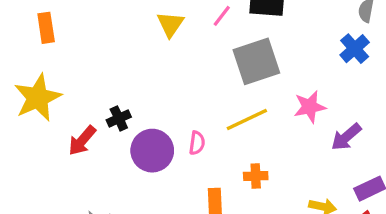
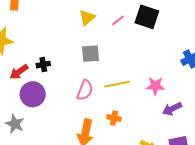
gray square: (256, 61) -> (91, 54), moved, size x0.7
pink semicircle: (197, 143) -> (85, 90), size x1.5
purple circle: (152, 151) -> (33, 94), moved

